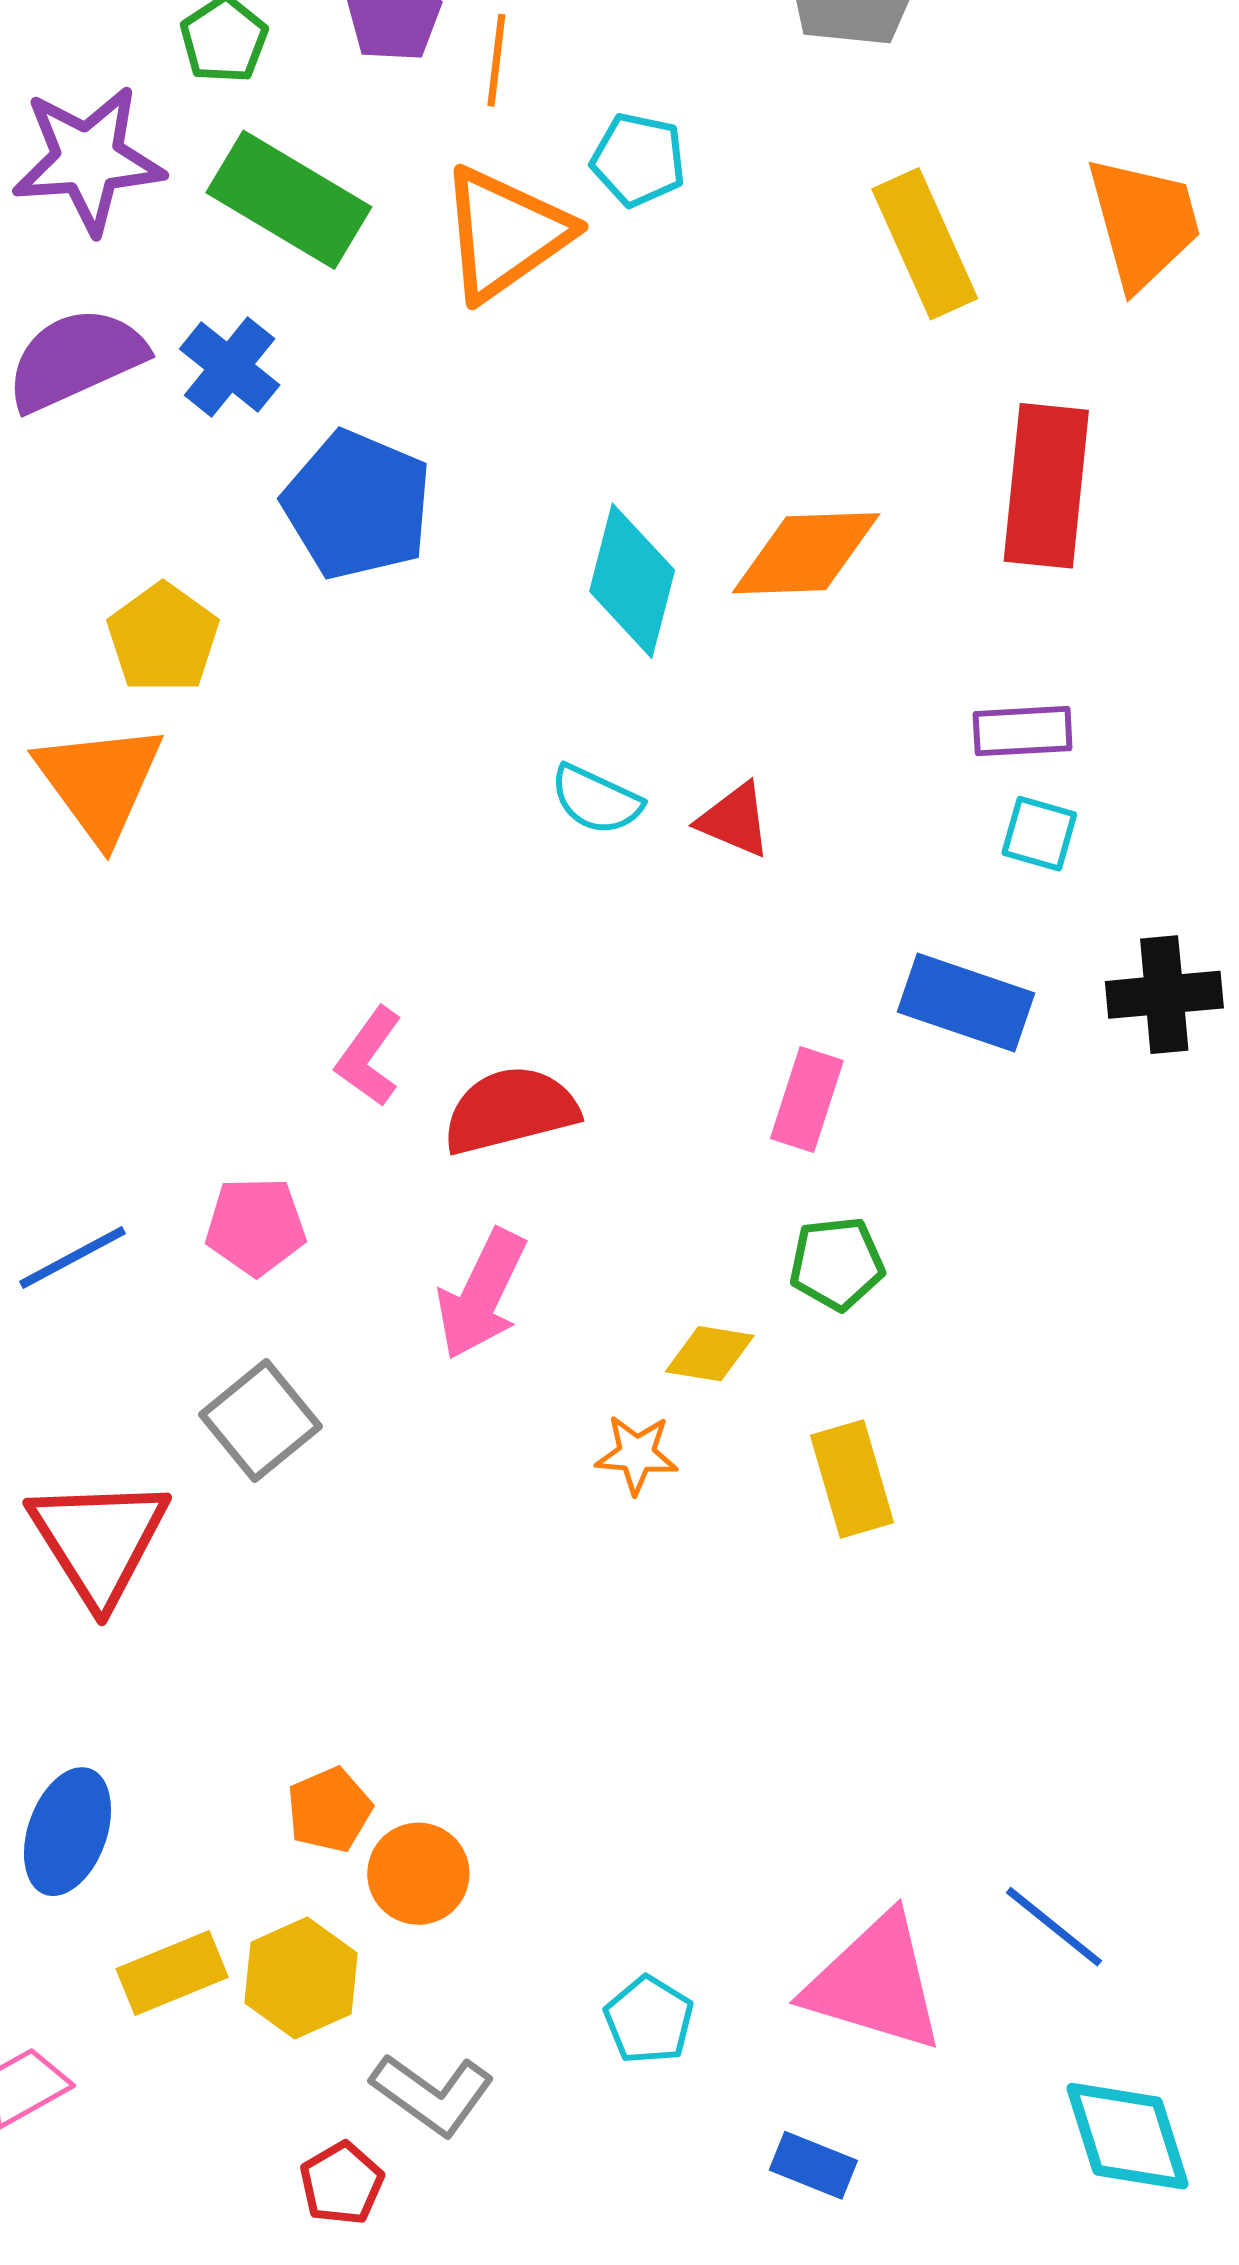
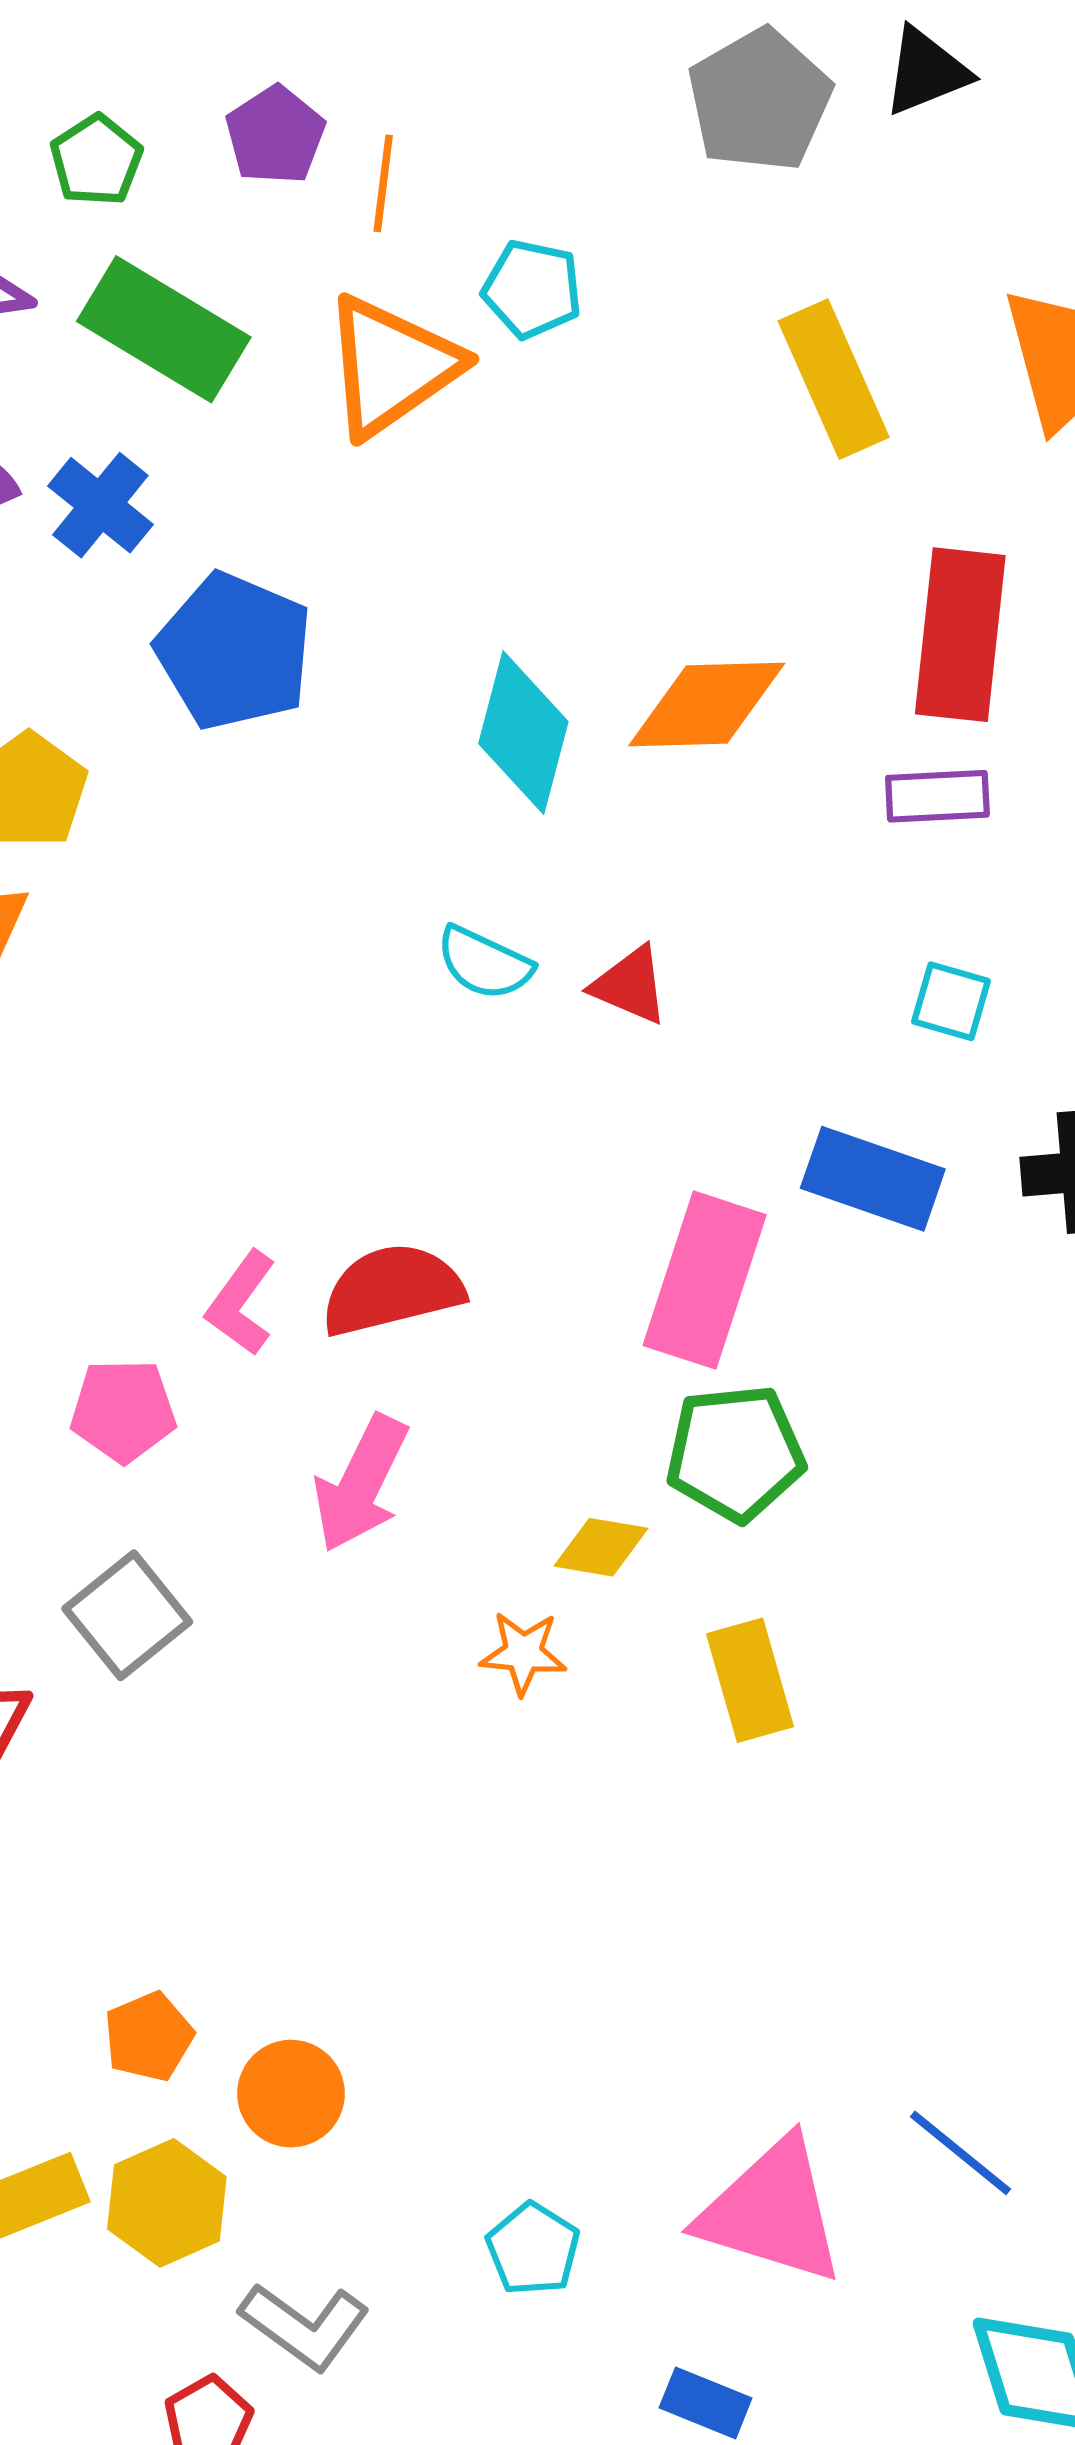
purple rectangle: (1023, 731) -> (937, 796), moved
pink L-shape: (369, 1057) -> (241, 1303), moved
pink rectangle: (807, 1099) -> (705, 1280), size x1.6
green pentagon: (837, 1263) -> (735, 1453), size x1.4
orange pentagon: (329, 1810) -> (149, 2037), moved

